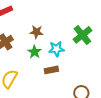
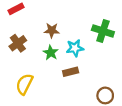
green cross: (82, 35) -> (103, 31), turned -30

